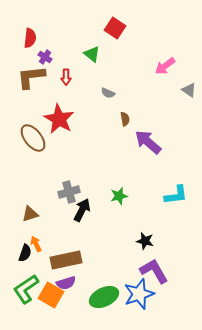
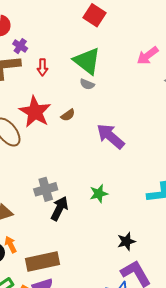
green triangle: (92, 54) -> (87, 61), moved, size x1.6
brown semicircle: (125, 119) -> (68, 115), moved, turned 64
purple arrow: (148, 142) -> (110, 136), moved
black star: (145, 241) -> (126, 241), turned -30

